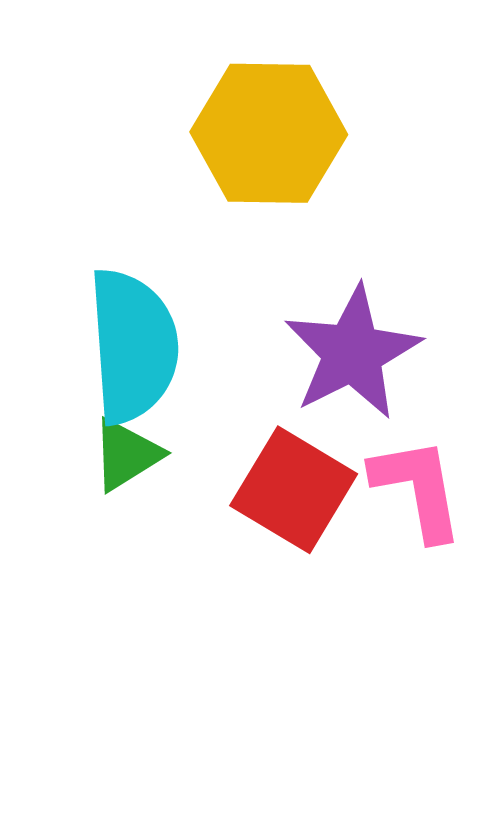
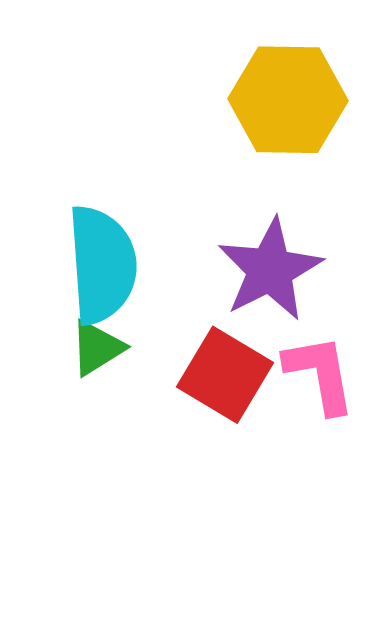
yellow hexagon: (269, 133) -> (288, 100), moved

